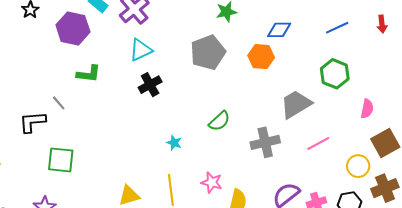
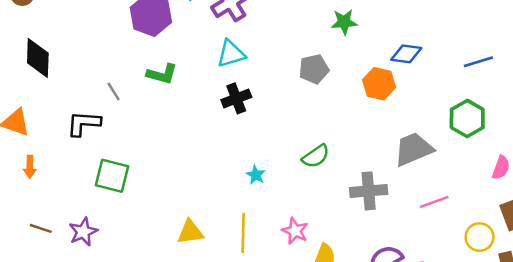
gray pentagon: (208, 52) -> (314, 69), size x0.7
gray line: (59, 103) -> (114, 91), moved

